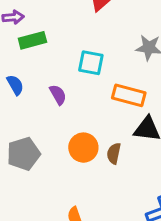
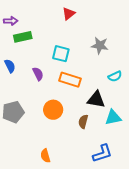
orange rectangle: (129, 95) -> (70, 80), moved
brown semicircle: (114, 153) -> (83, 122), moved

